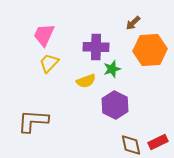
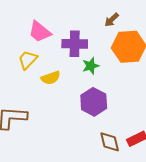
pink trapezoid: (44, 35) -> (40, 32), moved, turned -75
yellow semicircle: (86, 81) -> (51, 78), moved

